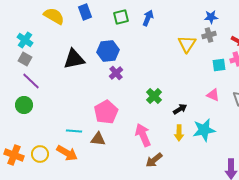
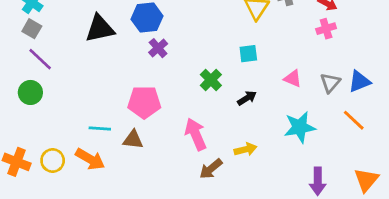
cyan square: (219, 65) -> (248, 54), moved
pink pentagon: (106, 112) -> (144, 102), turned 30
cyan star: (204, 130) -> (300, 127), moved
yellow arrow: (179, 133) -> (246, 149), moved, turned -105

